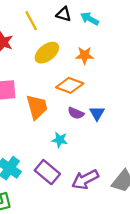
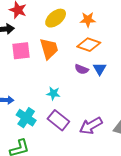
orange diamond: (70, 85) -> (89, 45), moved
orange trapezoid: (37, 107) -> (49, 49), moved
cyan star: (60, 140) -> (53, 93), moved

